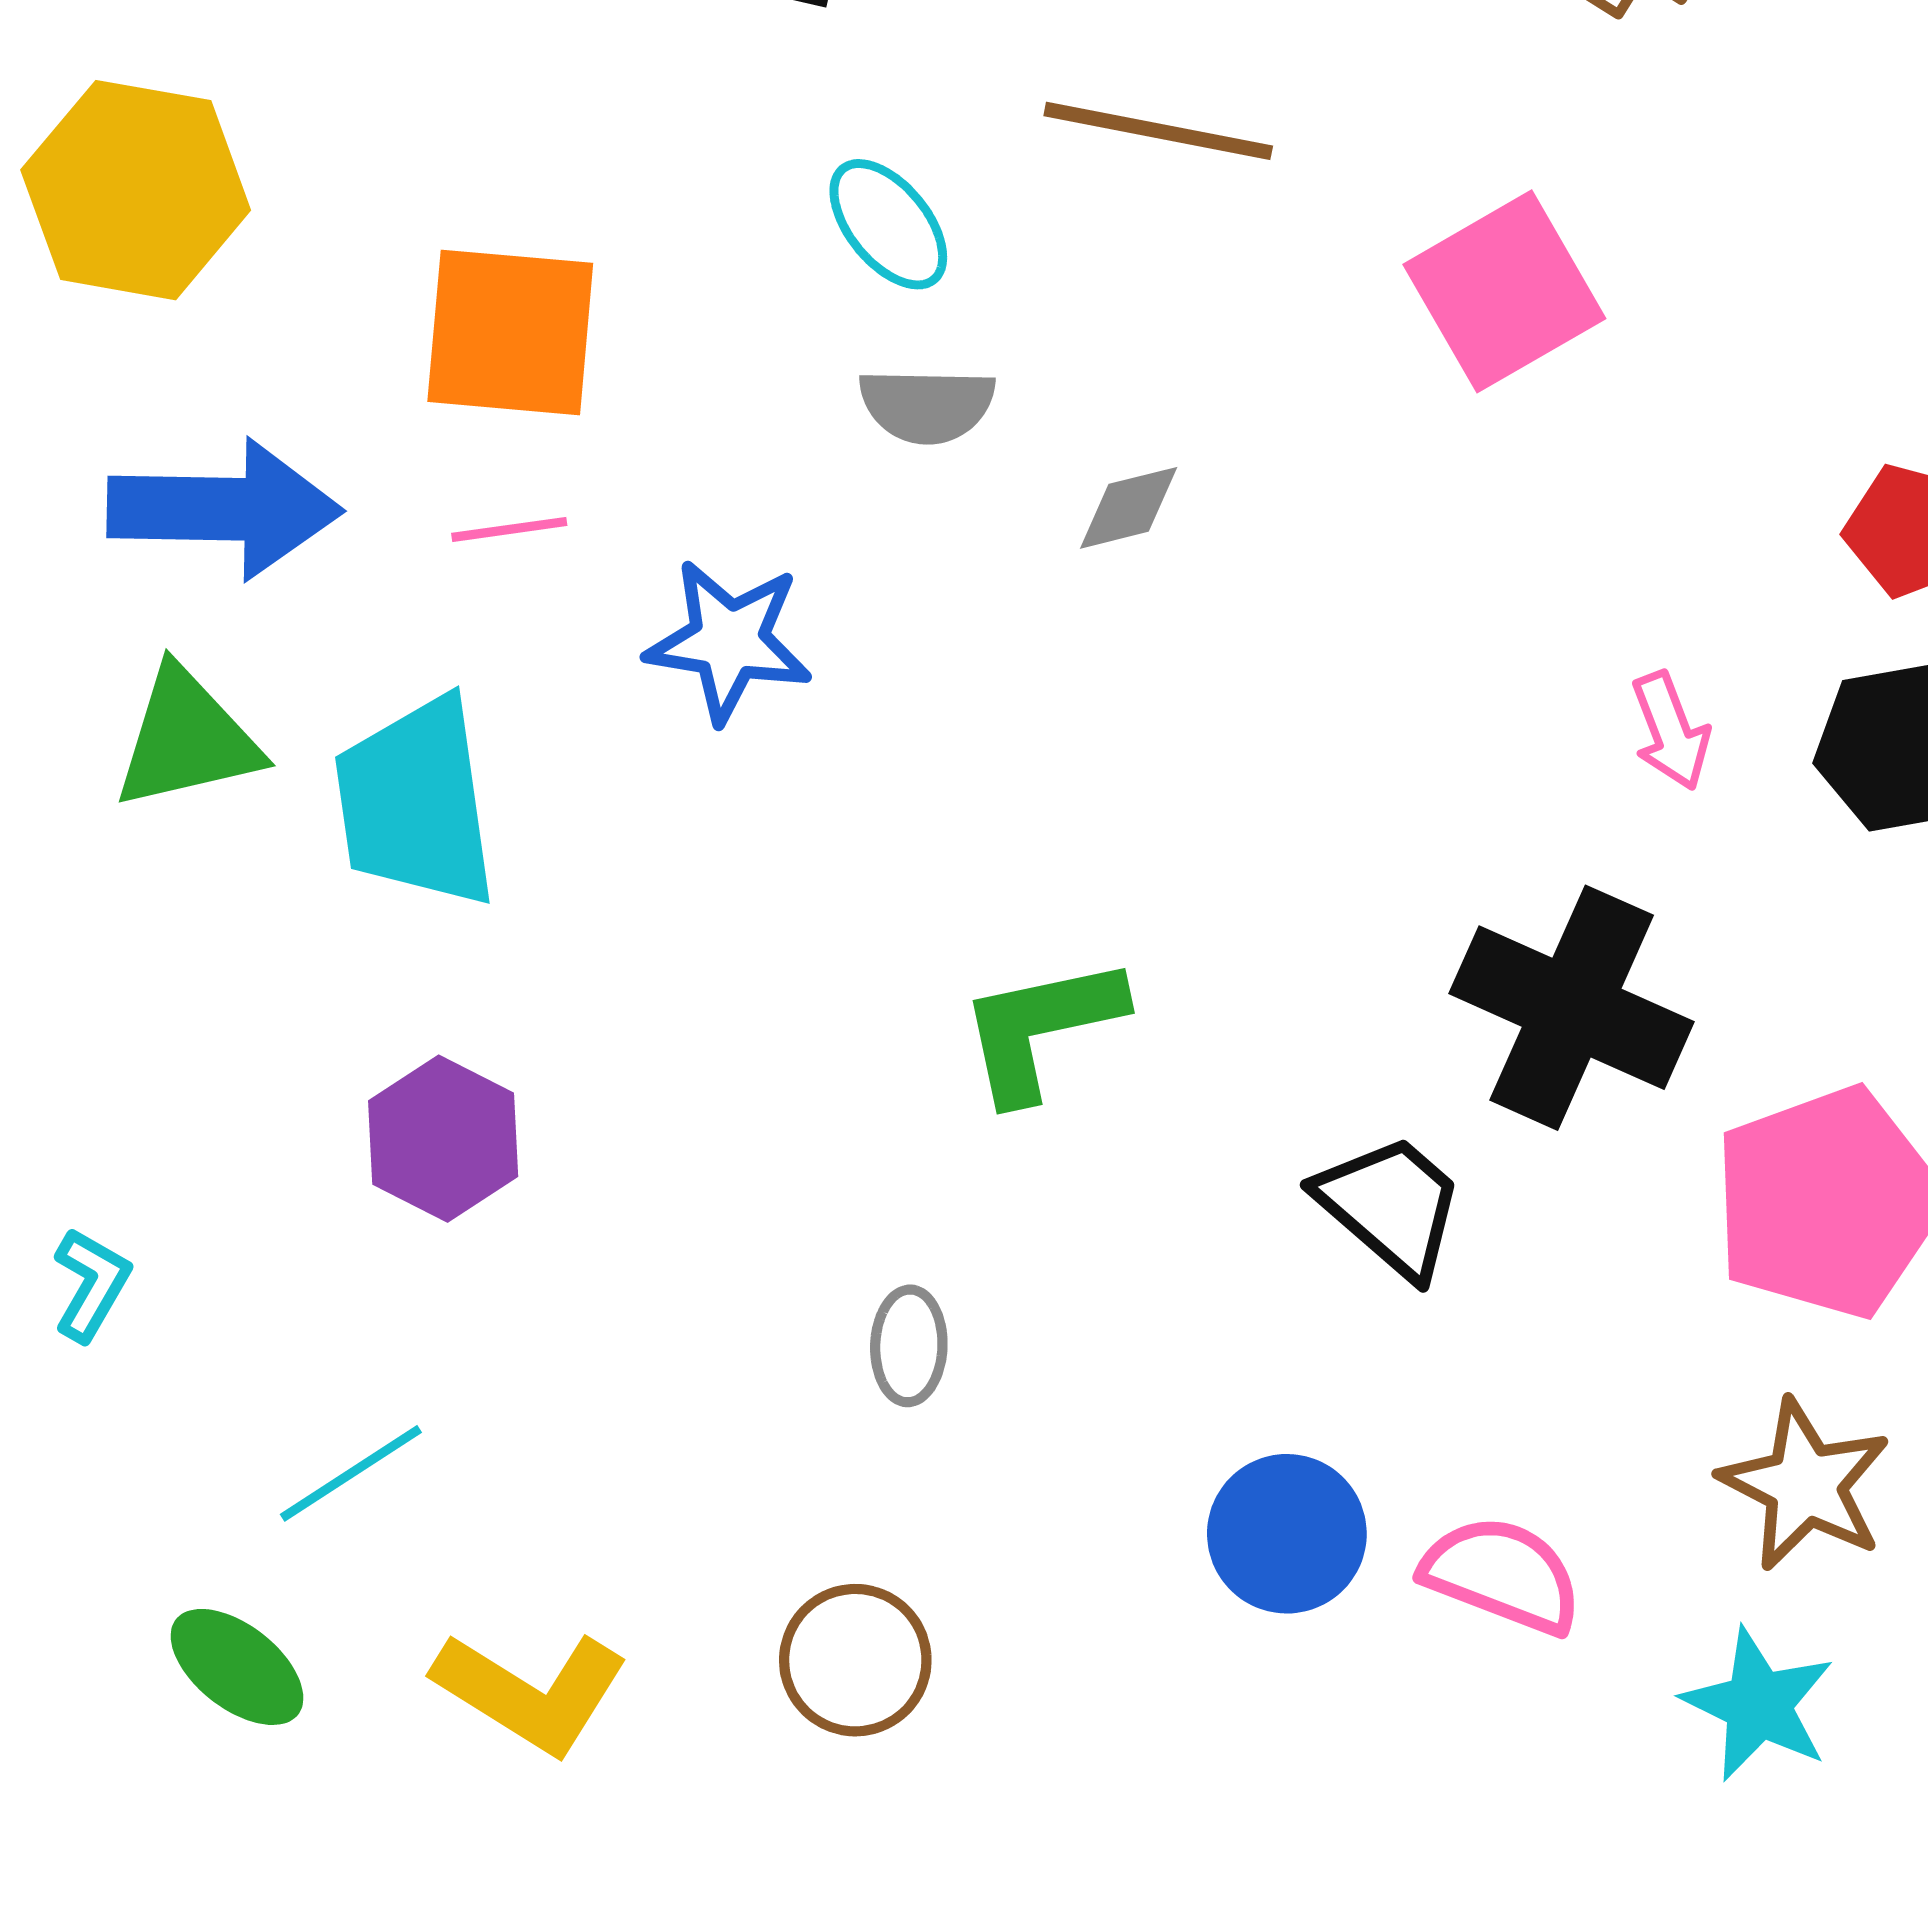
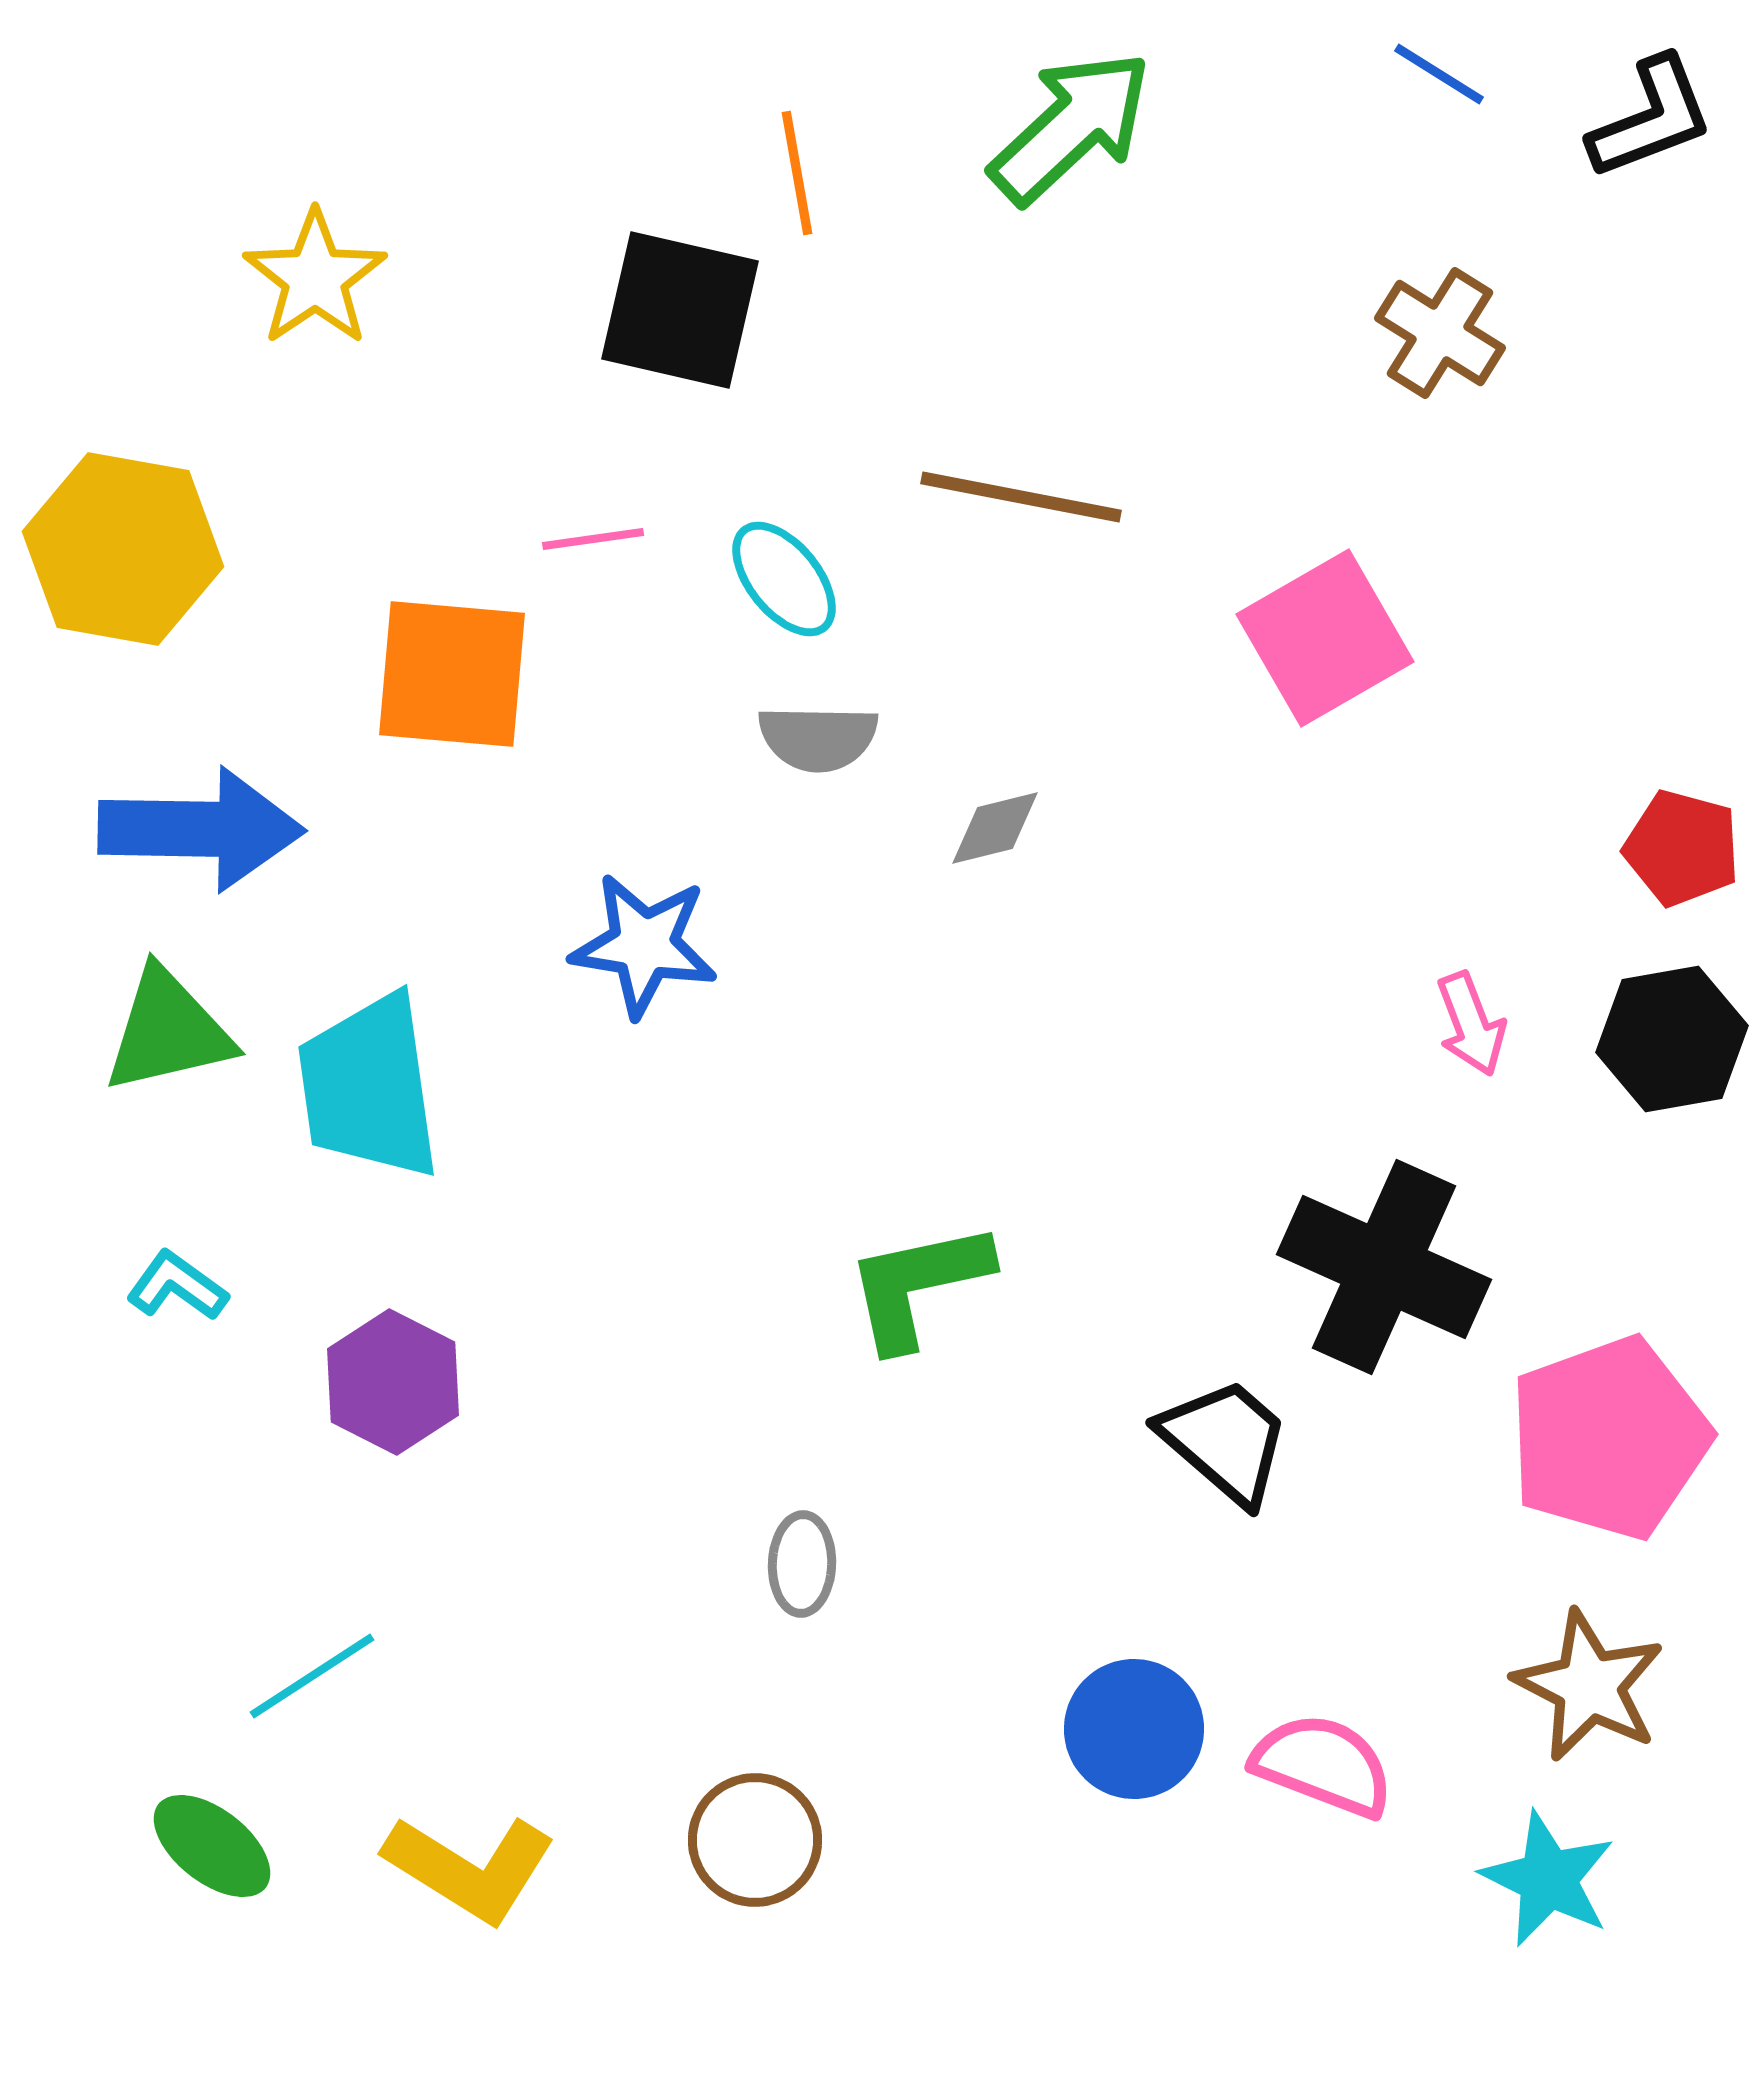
pink line: (509, 529) -> (593, 539), moved
cyan L-shape: (91, 1284) -> (177, 1286), moved, turned -84

